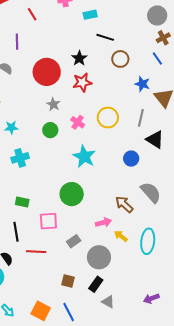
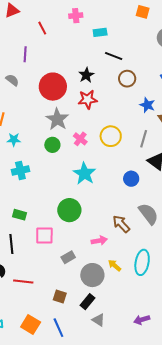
gray star: (53, 104) -> (57, 119), size x1.6
yellow arrow: (121, 236) -> (115, 265), moved
red line: (36, 252) -> (23, 281), moved

